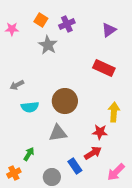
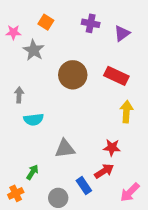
purple cross: (67, 24) -> (91, 23), moved, turned 35
gray star: (48, 45) -> (34, 50), moved
gray arrow: (17, 85) -> (19, 95), turned 120
brown circle: (65, 101) -> (73, 75), moved
yellow arrow: (114, 112) -> (126, 112), moved

